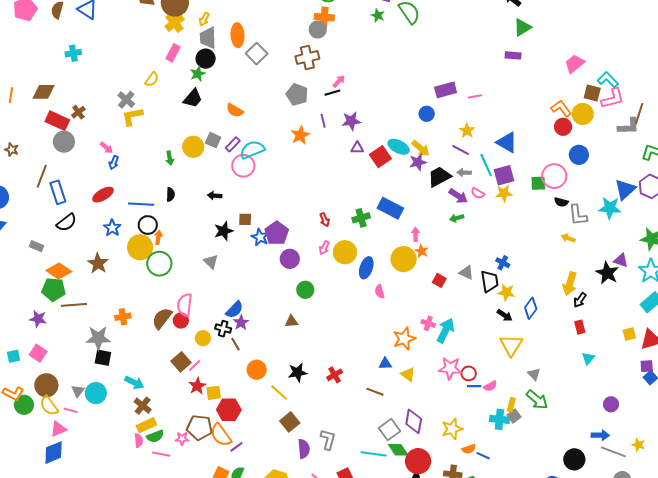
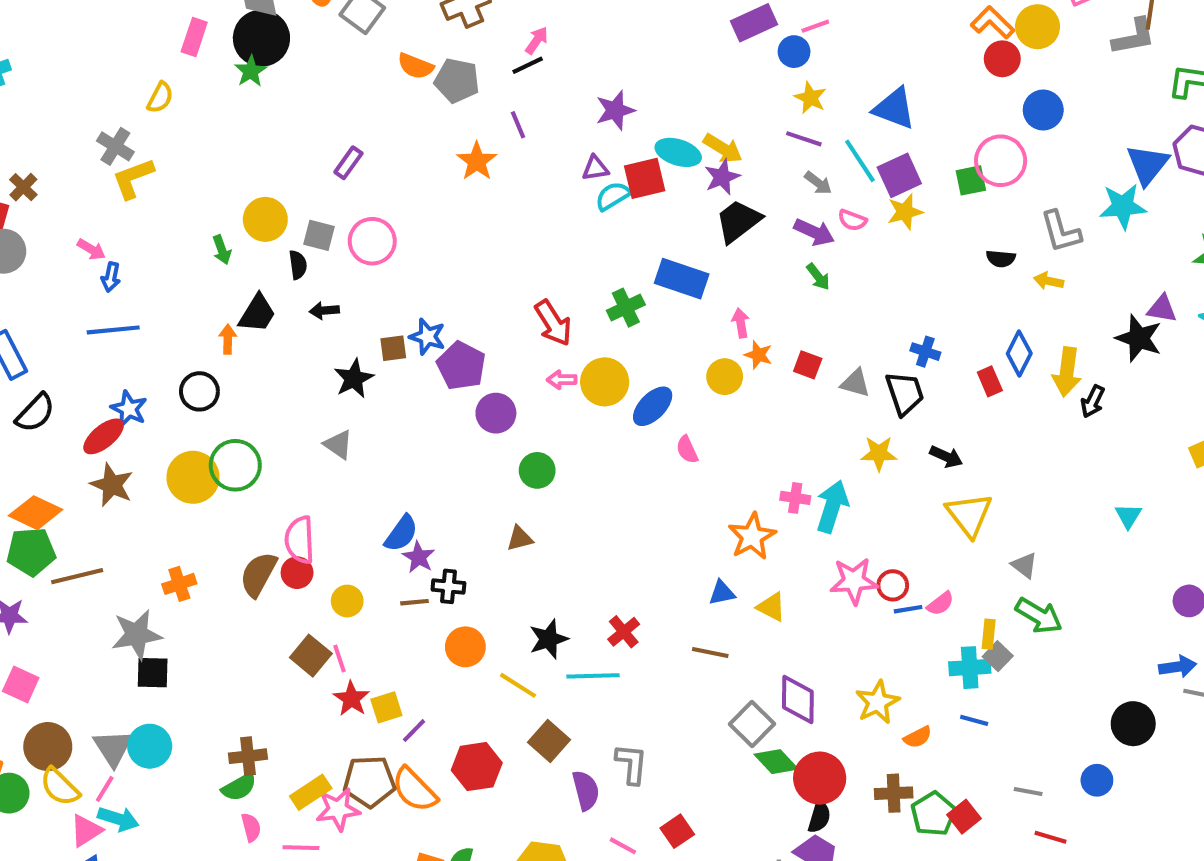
black circle: (206, 59) -> (261, 38), size x1.4
black trapezoid: (193, 98) -> (257, 313), moved
orange semicircle: (235, 110) -> (416, 66), moved
blue circle: (427, 114) -> (794, 52), moved
purple star: (351, 121) -> (615, 110), moved
gray square: (213, 140) -> (319, 235), moved
purple rectangle: (233, 144) -> (348, 163), moved
cyan semicircle: (252, 150) -> (613, 196), moved, size x0.7
red square: (380, 157) -> (645, 178), turned 30
gray arrow: (464, 173) -> (818, 183), turned -136
black trapezoid: (439, 177) -> (738, 221), moved
black semicircle: (170, 194) -> (298, 265), moved
red ellipse: (103, 195) -> (104, 436), moved
black semicircle: (561, 202) -> (1001, 259), moved
blue line: (141, 204) -> (113, 330), moved
green arrow: (457, 218) -> (818, 277), turned -104
red arrow: (325, 220) -> (553, 323), size x1.6
orange arrow: (158, 237) -> (228, 339), moved
blue star: (260, 237) -> (427, 337), moved
yellow circle: (140, 247) -> (193, 477), moved
pink arrow: (324, 248) -> (562, 380), turned 72
yellow circle: (404, 259) -> (725, 377), size x0.7
blue ellipse: (366, 268) -> (653, 406), turned 35
red square: (439, 280) -> (808, 365), moved
yellow star: (506, 292) -> (879, 453), moved
blue diamond: (531, 308) -> (1019, 354), moved
red rectangle: (580, 327) -> (990, 381), moved
black cross: (223, 329) -> (448, 586), moved
brown line: (235, 344) -> (414, 602), turned -56
pink line: (195, 365) -> (339, 658), turned -56
cyan arrow: (134, 383) -> (118, 819), moved
gray triangle: (78, 391) -> (113, 748), size x1.5
brown cross: (143, 406) -> (248, 756), turned -36
pink line: (71, 410) -> (105, 789), turned -64
red hexagon: (229, 410) -> (477, 767), moved
yellow rectangle: (146, 425) -> (311, 792), moved
green semicircle: (155, 436) -> (239, 787), moved
pink star: (182, 438) -> (338, 809), size x1.5
purple line: (236, 447) -> (414, 731), moved
cyan line: (374, 454) -> (593, 676), moved
blue line: (483, 456) -> (974, 720), moved

